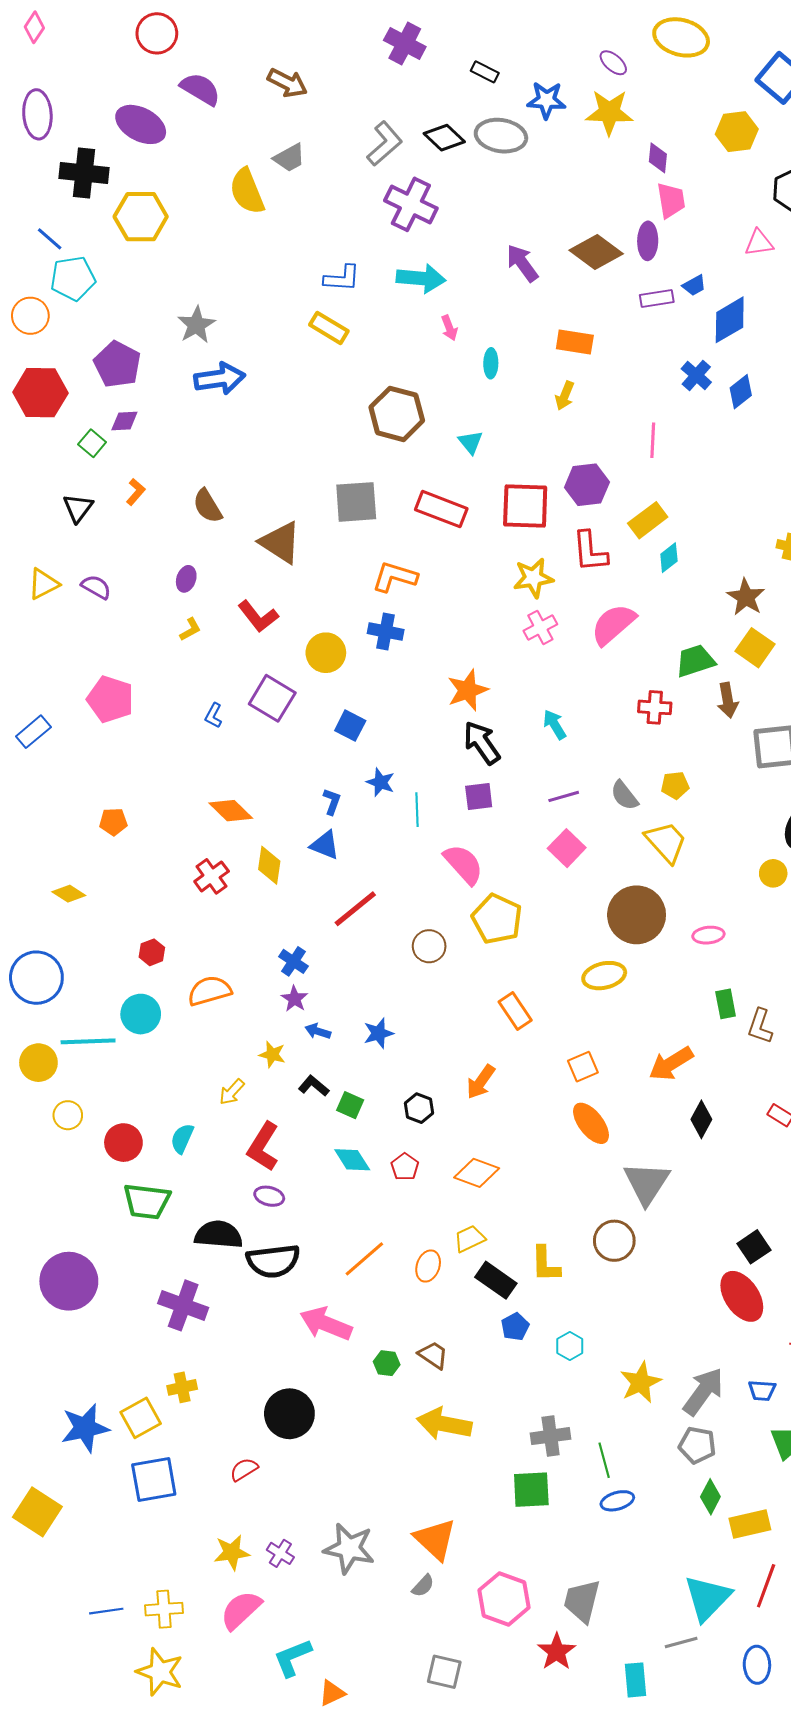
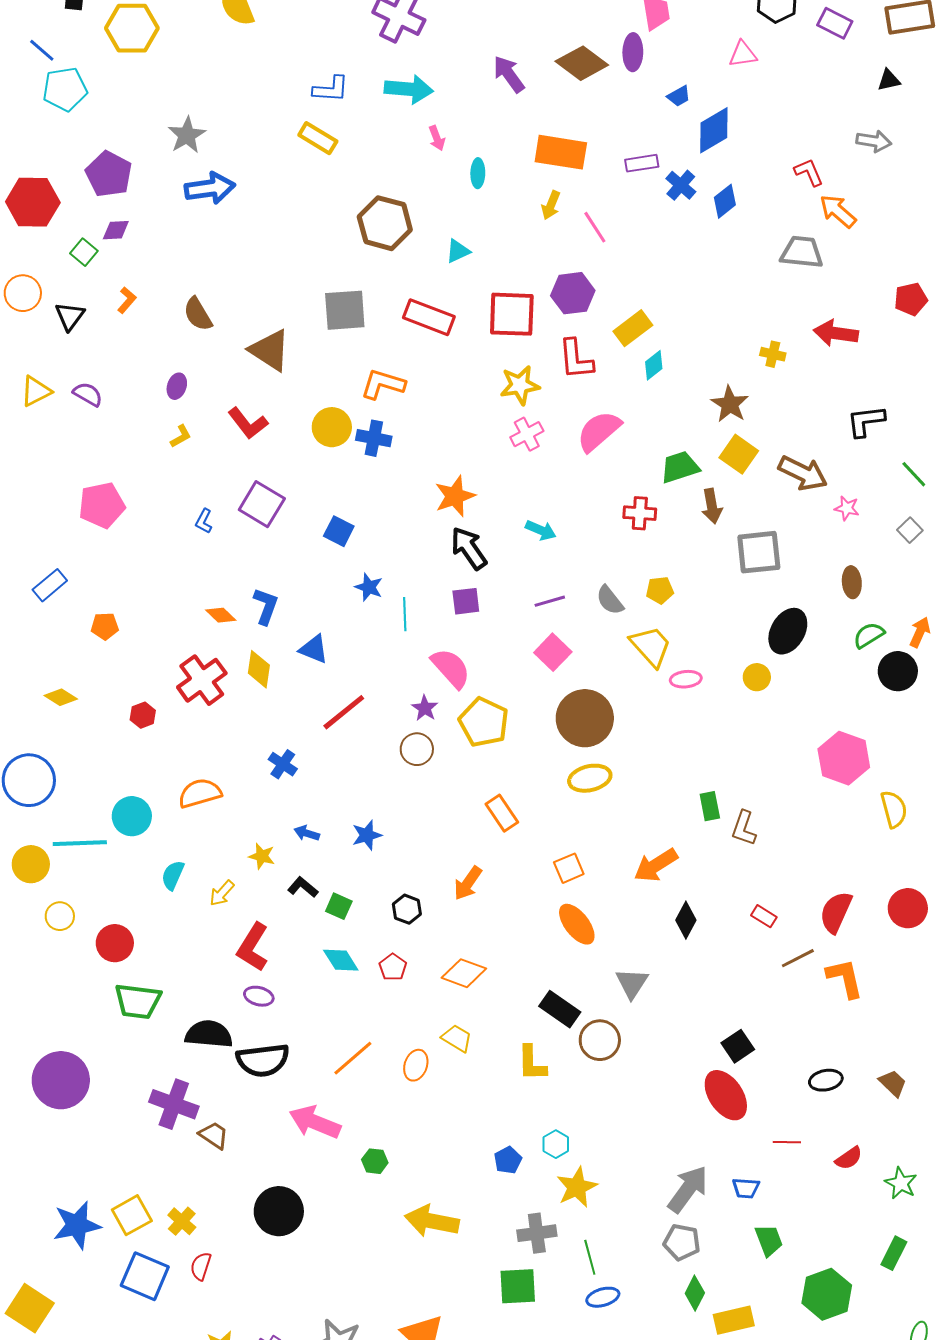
purple rectangle: (657, 299) -> (642, 163), moved
orange circle: (30, 316) -> (23, 293), moved
orange rectangle: (575, 342) -> (561, 152), size x1.4
pink line: (653, 440) -> (595, 227), moved, turned -36
cyan triangle: (471, 442) -> (458, 251), turned 44
yellow circle: (326, 653) -> (332, 427), moved
pink pentagon: (110, 699) -> (102, 505), turned -30
cyan arrow: (555, 725) -> (541, 530), turned 144
blue rectangle: (33, 732) -> (50, 585), moved
blue L-shape: (332, 802) -> (266, 606), moved, size x1.4
orange diamond: (231, 811) -> (221, 615), size x0.7
red cross: (212, 876) -> (202, 680), size x1.4
brown circle: (637, 915) -> (585, 718), moved
pink ellipse: (708, 935) -> (686, 679), moved
red hexagon: (152, 952) -> (143, 715), moved
purple star: (294, 999) -> (425, 708), moved
cyan semicircle: (182, 1139) -> (173, 875), moved
gray triangle: (647, 1183) -> (632, 983), size x0.7
yellow trapezoid: (470, 1239) -> (457, 1038), turned 56
black rectangle: (496, 1280) -> (560, 1009), moved
blue pentagon: (515, 1327) -> (508, 1160), moved
brown trapezoid: (433, 1355) -> (214, 1135), moved
yellow star: (641, 1382) -> (577, 1187), moved
yellow cross: (182, 1387) -> (182, 1221), moved, turned -36
red semicircle: (244, 1469) -> (201, 1266), moved, turned -40
blue square: (154, 1480) -> (145, 1276), turned 33

